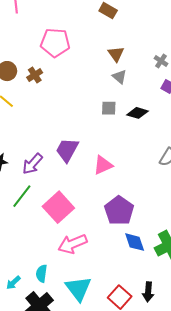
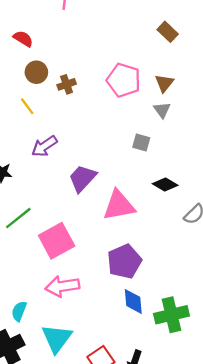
pink pentagon: (55, 43) -> (124, 80), moved
black diamond: (137, 113) -> (165, 184), moved
purple arrow: (32, 164) -> (44, 146), moved
pink triangle: (103, 165) -> (119, 205), size x1.4

